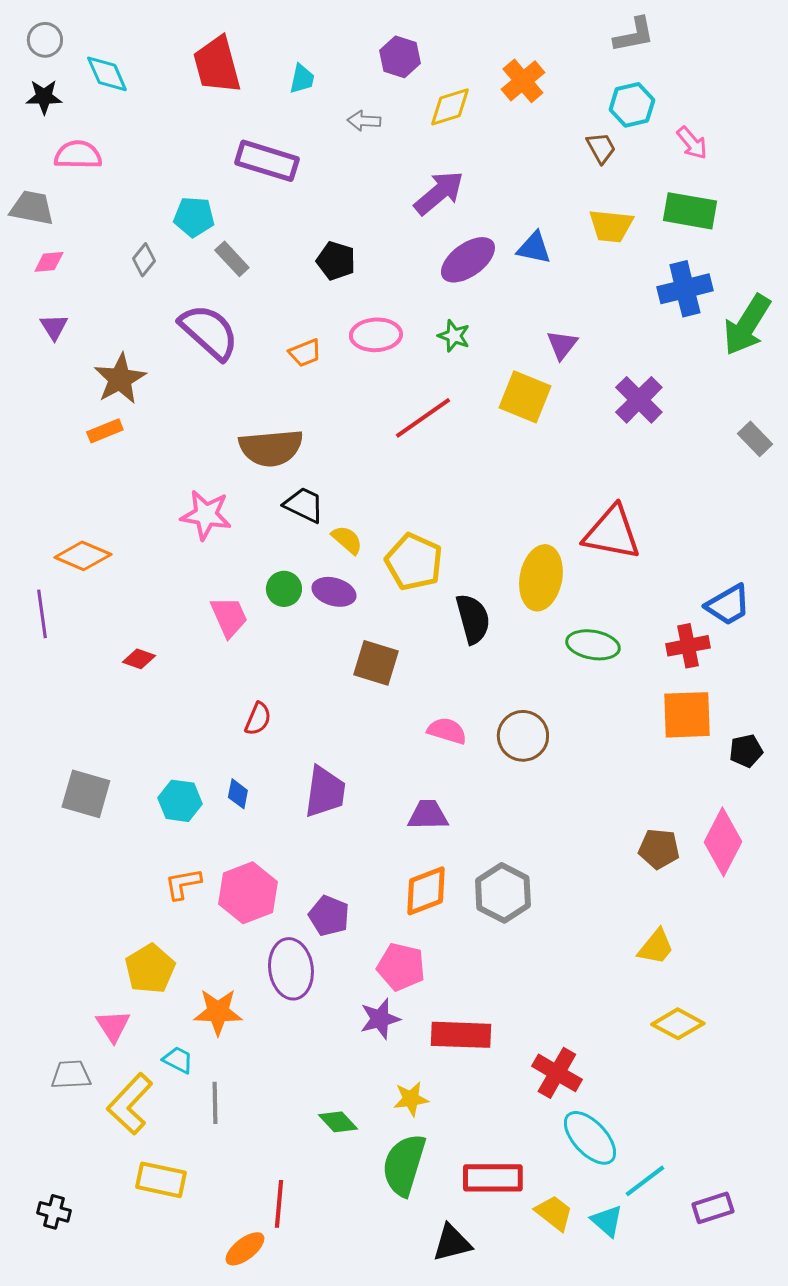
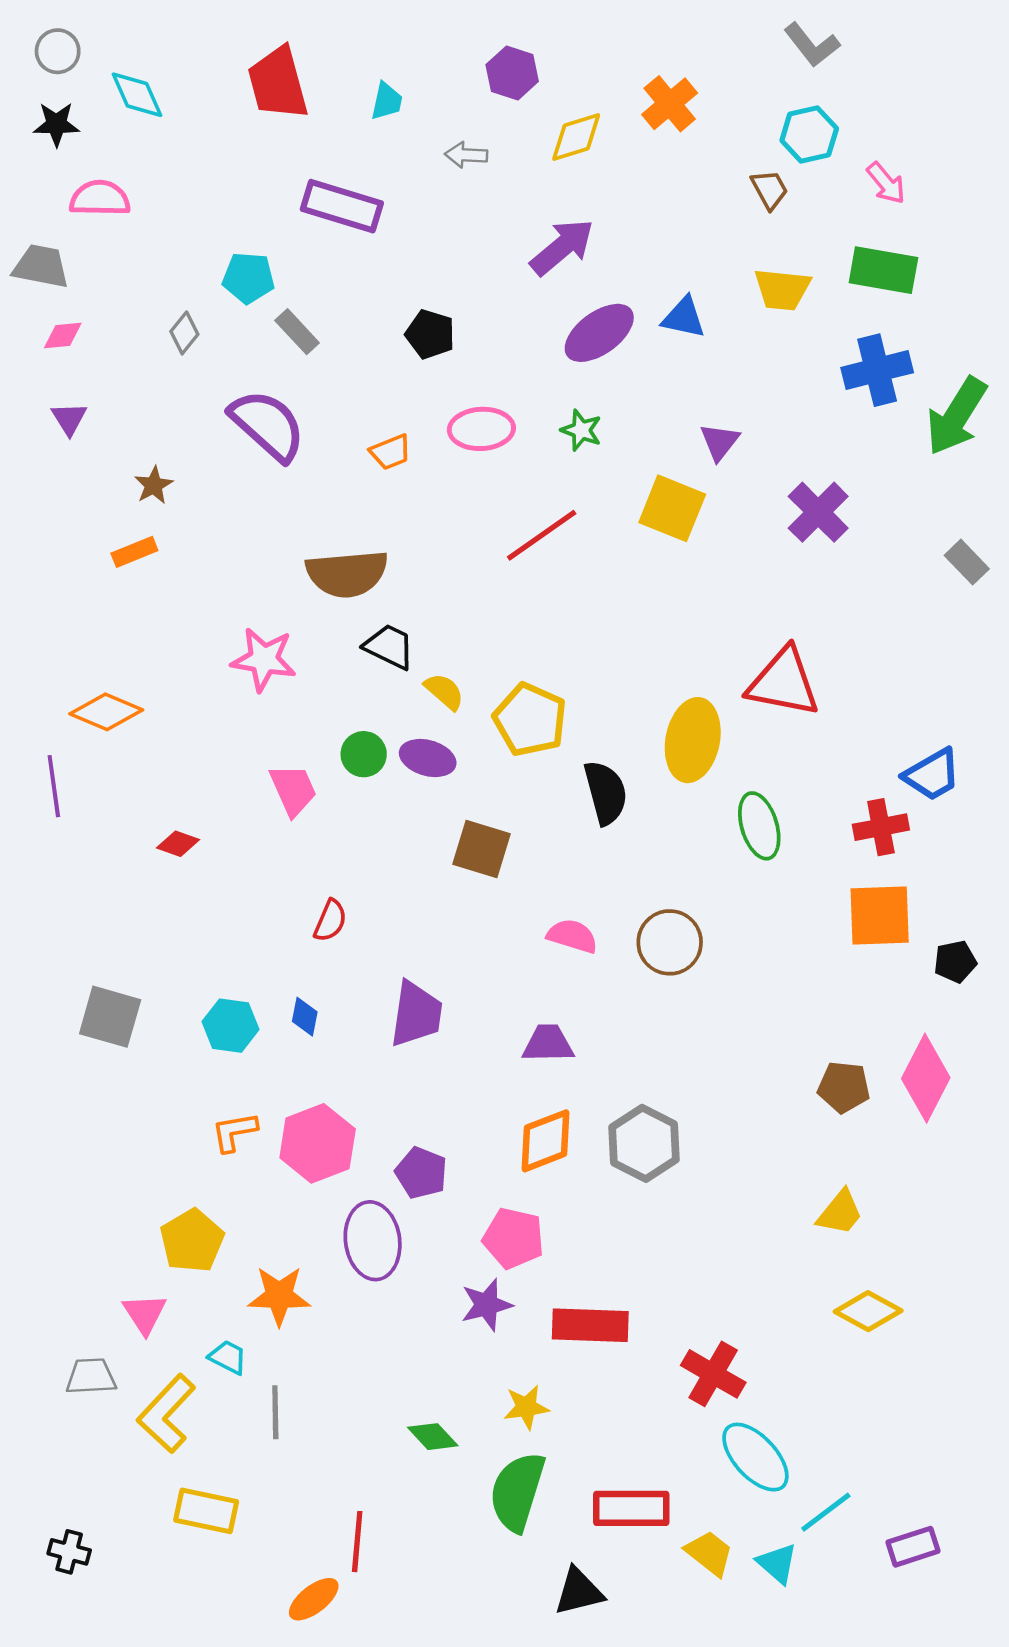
gray L-shape: (634, 35) -> (812, 45), turned 63
brown star: (120, 379) -> (154, 485), size x0.6
green ellipse: (593, 645) -> (759, 826), turned 63

